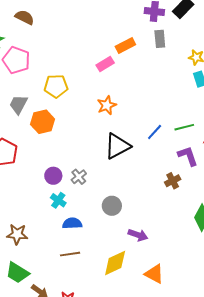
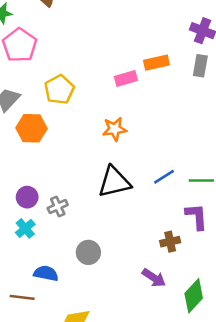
yellow pentagon: (56, 86) -> (59, 89), turned 30
blue semicircle: (72, 223) -> (46, 273), moved
purple arrow: (138, 235) -> (154, 278), moved

